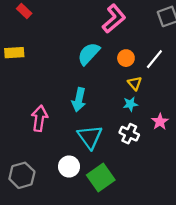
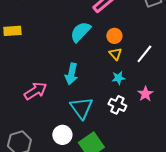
white line: (154, 59) -> (144, 54), moved
yellow triangle: (135, 83) -> (115, 54), moved
pink arrow: (39, 118) -> (35, 91), turned 50

